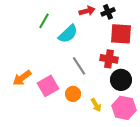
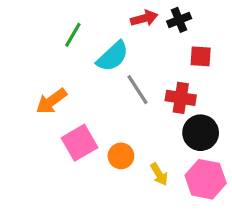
red square: (121, 34) -> (201, 56), size x0.6
gray line: (79, 66) -> (138, 90), moved
orange arrow: (22, 78) -> (51, 101), moved

